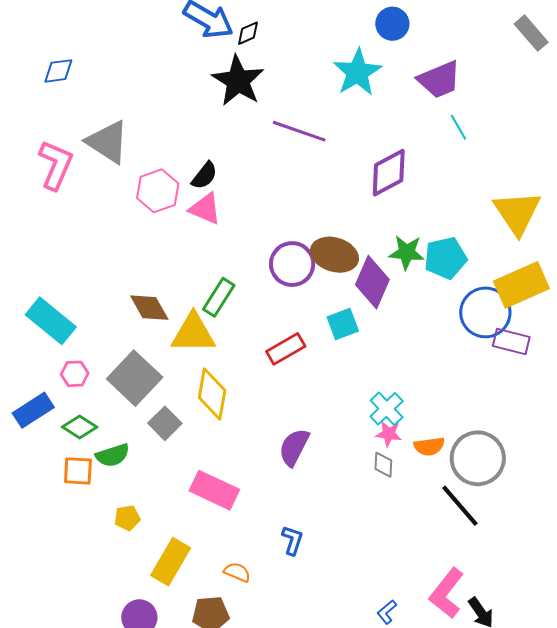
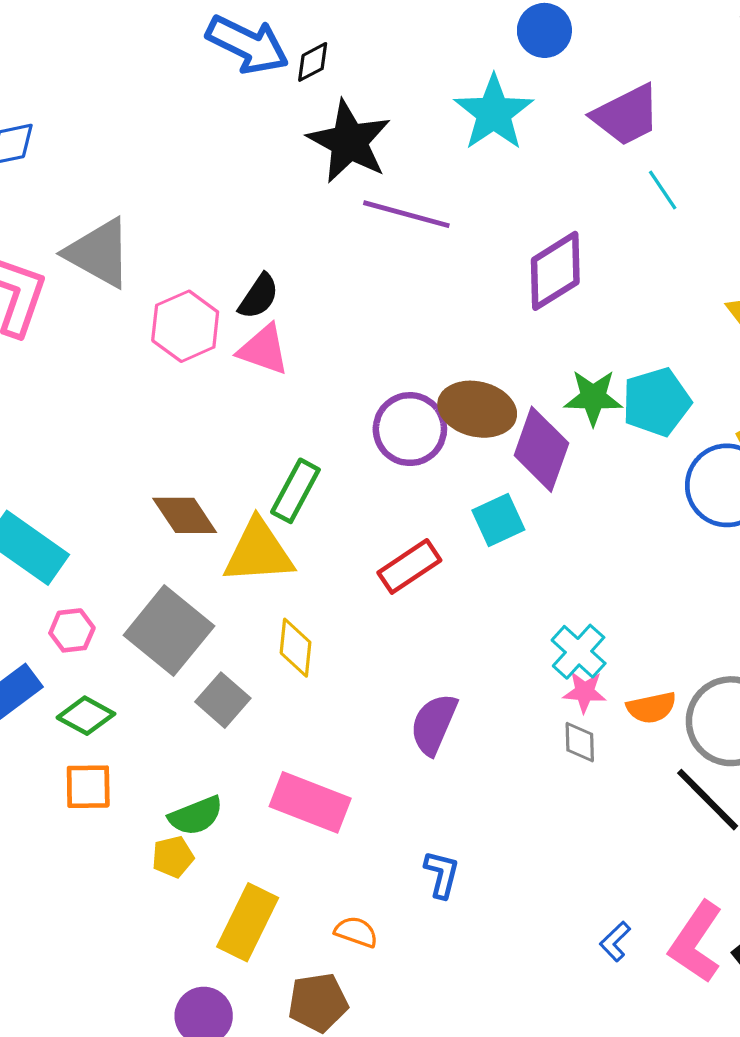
black star: (238, 81) -> (349, 142), moved
yellow diamond: (212, 394) -> (296, 648), size x0.7
green semicircle: (113, 455) -> (196, 816), moved
blue L-shape: (387, 612) -> (615, 941), moved

